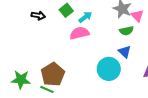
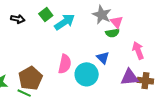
cyan arrow: (85, 17) -> (65, 22), size x1.5
green semicircle: (126, 31) -> (112, 33), moved
pink semicircle: (79, 33) -> (65, 64), moved, turned 114

